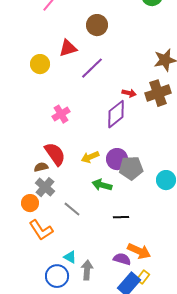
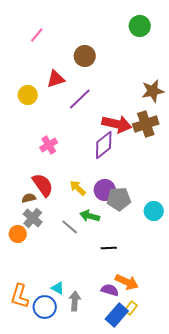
red arrow: (129, 93) -> (117, 124), size x2.0
yellow arrow: (90, 157) -> (78, 188), turned 66
gray line: (72, 209) -> (70, 227), moved
orange L-shape: (41, 230) -> (20, 296), moved, turned 50

